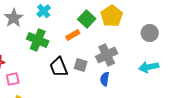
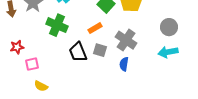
gray circle: (150, 33) -> (169, 27), moved
orange rectangle: (73, 35) -> (95, 28), moved
gray cross: (107, 55) -> (126, 40), turned -30

